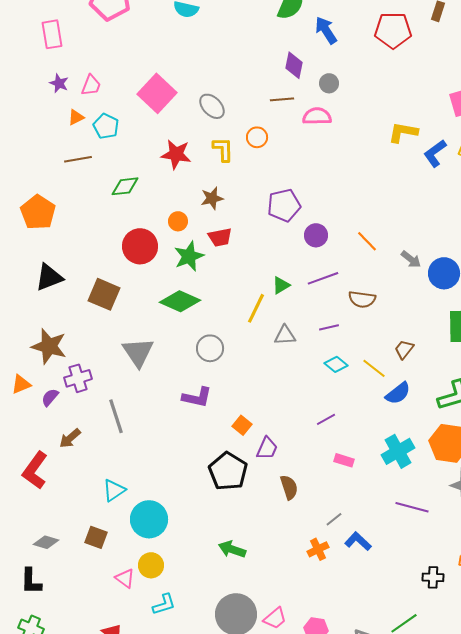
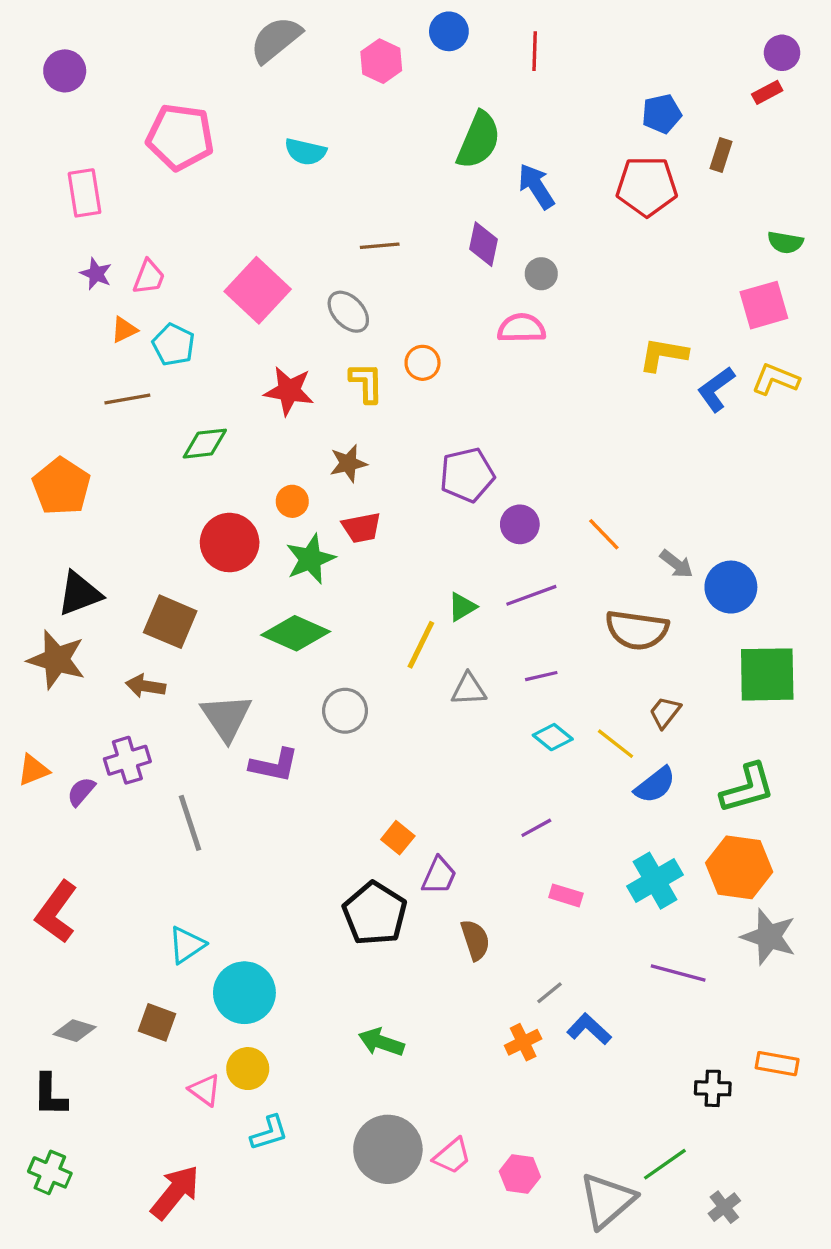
brown line: (282, 99) -> (380, 246), moved
brown semicircle: (362, 299) -> (637, 630), moved, size x1.4
brown star: (49, 346) -> (56, 660), moved
purple L-shape: (197, 397) -> (274, 765), moved
brown arrow: (70, 438) -> (145, 686), moved, turned 50

